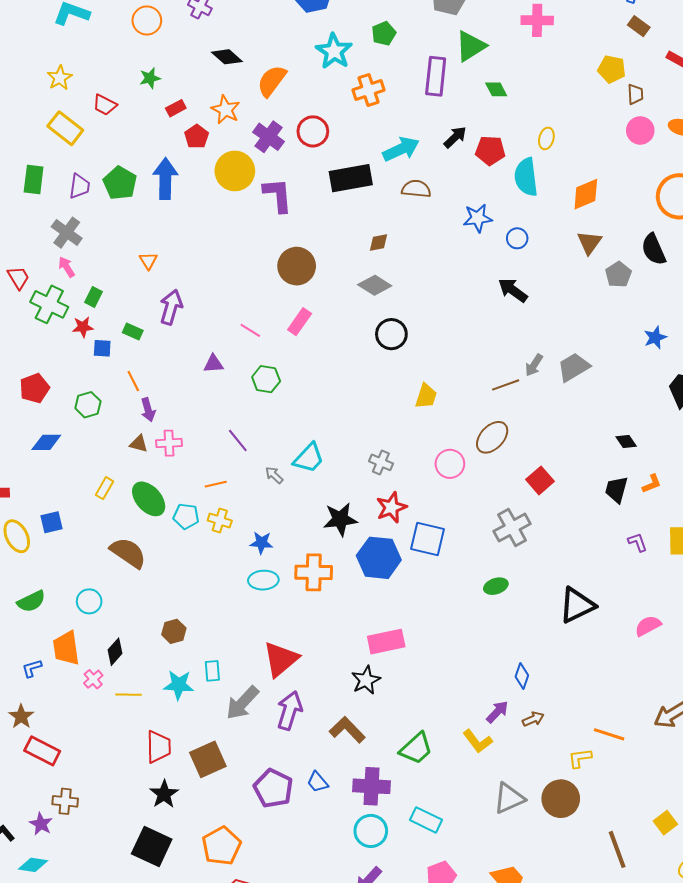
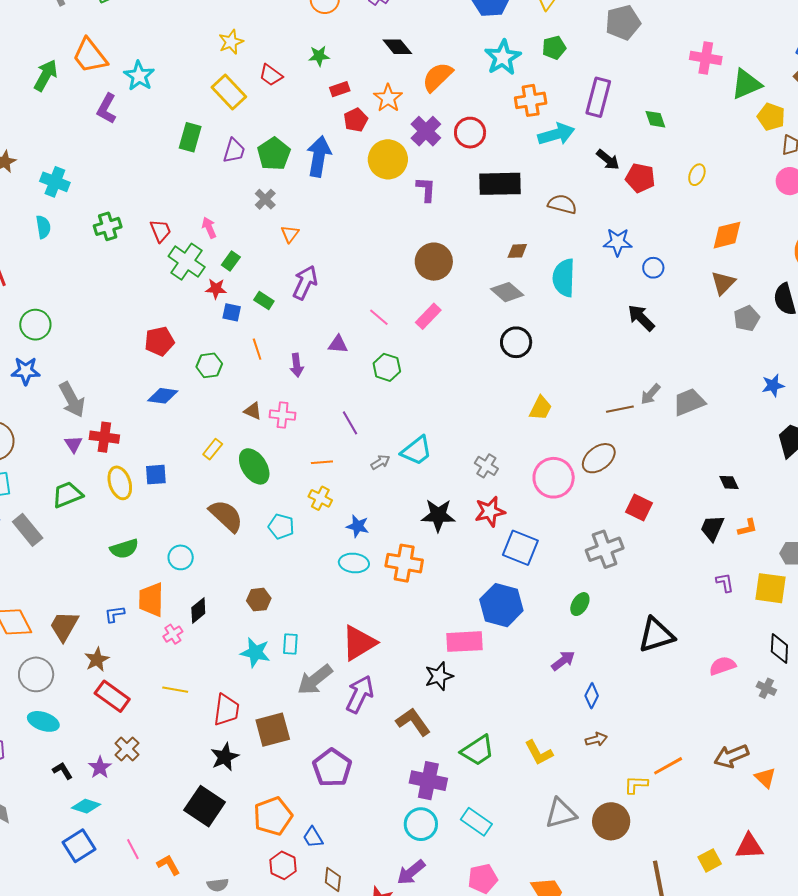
green triangle: (471, 46) -> (746, 84), moved
black arrow: (455, 137) -> (608, 160), turned 75
cyan arrow: (401, 149) -> (556, 134), moved
cyan semicircle: (526, 177) -> (564, 278), moved
purple L-shape: (278, 195) -> (426, 189), size x0.7
gray cross: (67, 233) -> (265, 199), moved, size x0.7
purple arrow: (148, 410) -> (297, 365), moved
pink circle: (450, 464) -> (554, 478), size x1.4
gray arrow: (274, 475) -> (380, 462), turned 96
red square: (540, 480) -> (639, 508), turned -32
cyan pentagon: (186, 516) -> (281, 526), moved
blue hexagon: (379, 558) -> (501, 605), moved
green ellipse: (496, 586) -> (580, 604), turned -50
yellow line: (128, 695) -> (175, 690), moved
purple arrow: (497, 712) -> (563, 661), moved
orange line: (609, 734) -> (668, 766), turned -56
blue trapezoid: (318, 782) -> (313, 837), moved
brown cross: (65, 801) -> (127, 749), turned 30

